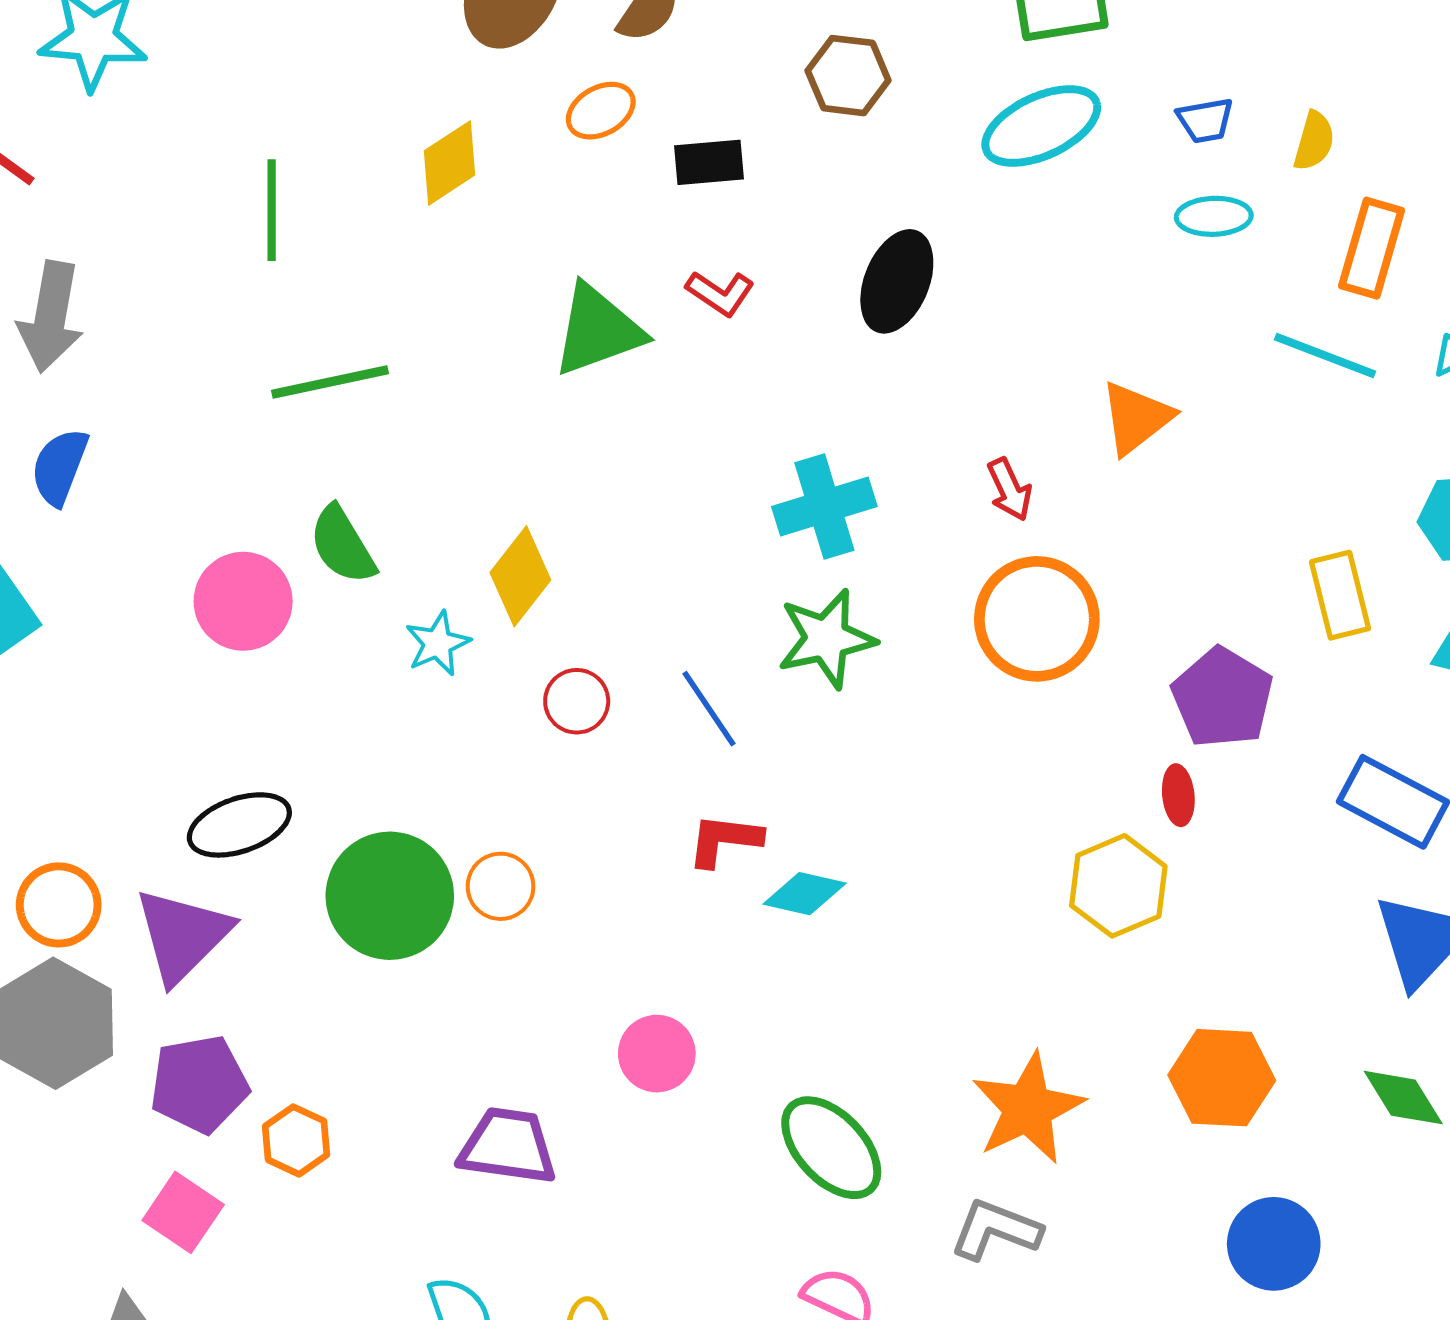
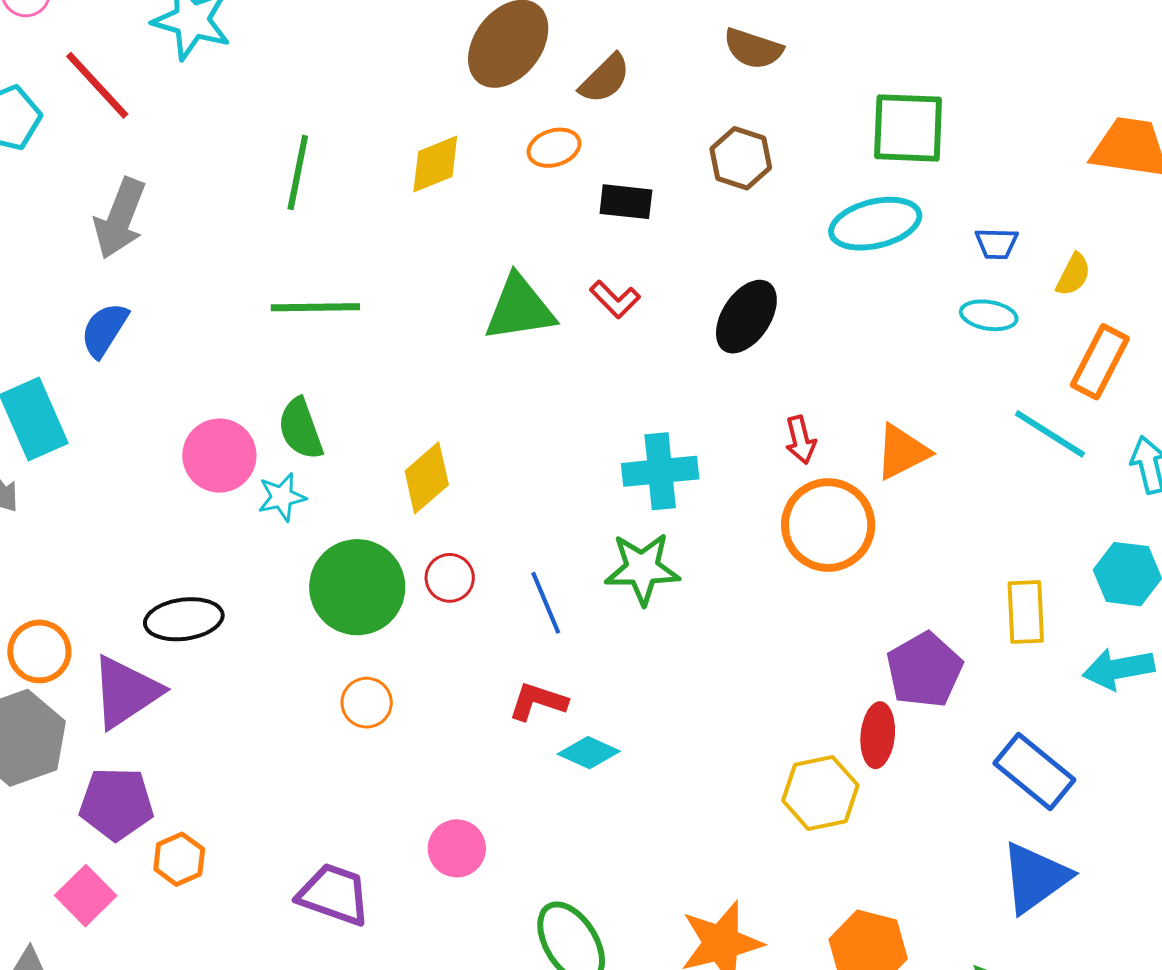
red arrow: (1010, 489) -> (800, 440), moved
orange circle: (1037, 619) -> (828, 525), moved
cyan star: (438, 643) -> (282, 497), moved
red ellipse: (1178, 795) -> (878, 735), size x1.4
green circle: (390, 896) -> (357, 587), moved

